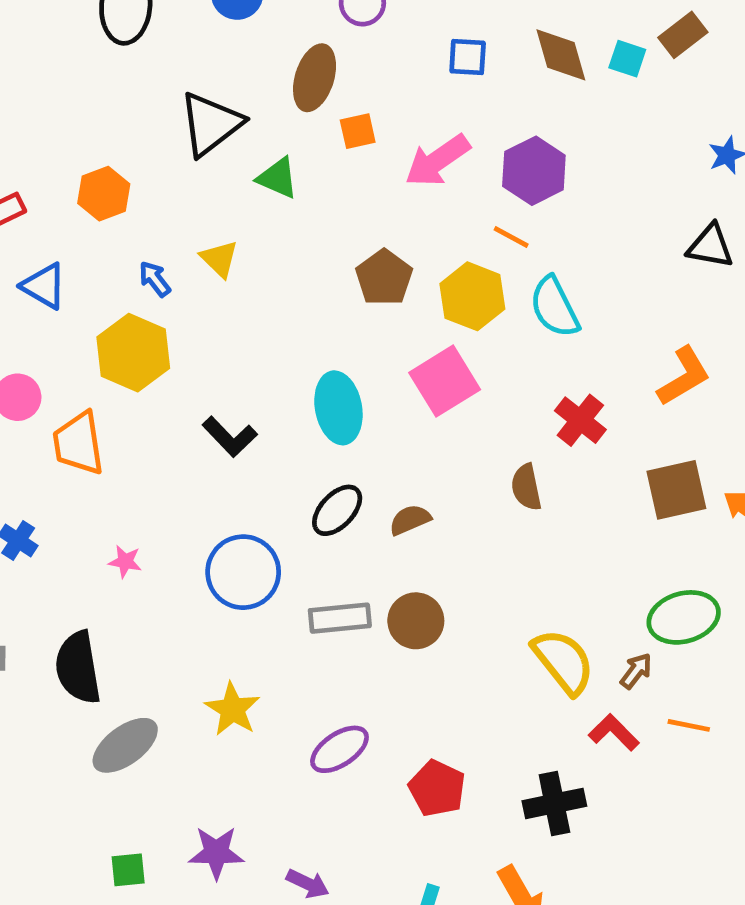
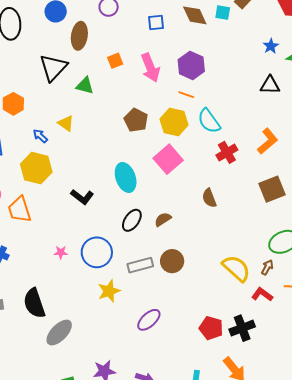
brown ellipse: (315, 78) -> (79, 36), moved
pink arrow: (437, 161) -> (150, 68), turned -68
red cross: (580, 420) -> (227, 152), moved, turned 30
pink star: (125, 562) -> (61, 252), moved
yellow star: (233, 709) -> (109, 291), moved, turned 30
red pentagon: (437, 788) -> (211, 328), moved

